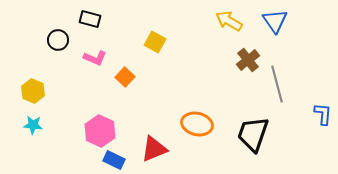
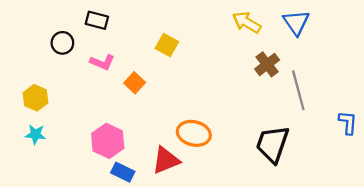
orange ellipse: (197, 124) -> (194, 133), moved

